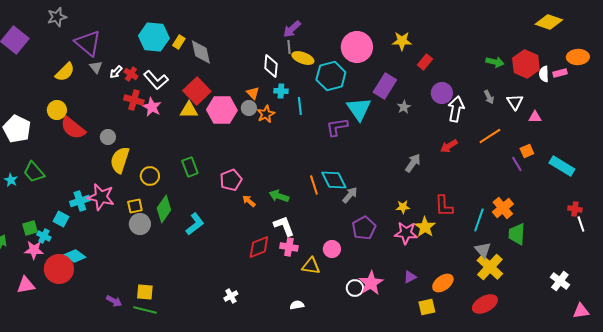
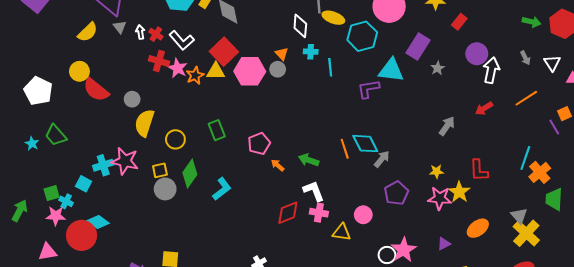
white arrow: (116, 72) -> (140, 32), turned 128
cyan triangle: (359, 109) -> (391, 70), turned -48
orange star: (266, 114) -> (195, 75), moved
cyan line: (479, 220) -> (525, 158), moved
orange ellipse: (443, 283) -> (478, 228), moved

